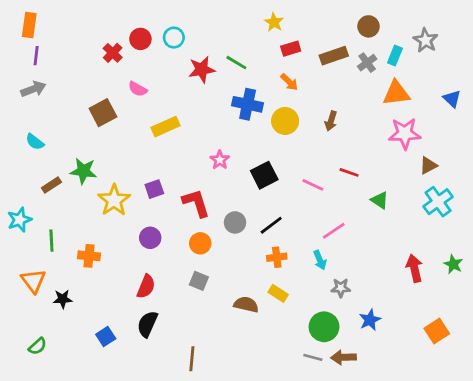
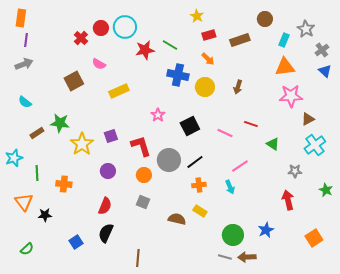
cyan circle: (174, 38) -> (125, 27), size x1.5
gray cross: (367, 63) -> (322, 50), moved
gray circle: (235, 222) -> (169, 160), size x1.5
red arrow: (414, 268) -> (288, 200), moved
gray star: (341, 288) -> (295, 171), moved

